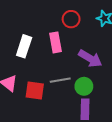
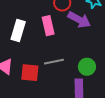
purple arrow: (90, 58) -> (79, 20), moved
green circle: (84, 86) -> (87, 67), moved

